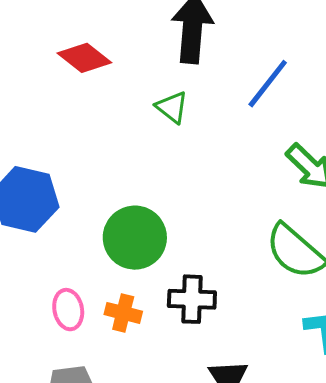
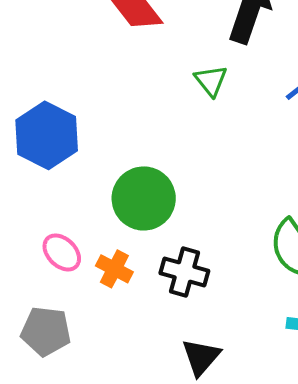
pink ellipse: (68, 310) -> (62, 252), turned -48

